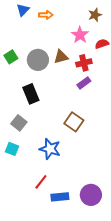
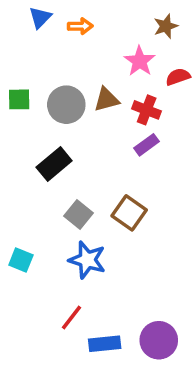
green square: (11, 57) -> (19, 99), turned 32
red cross: (84, 63) -> (147, 110), turned 35
black rectangle: (31, 94) -> (54, 164), turned 72
gray square: (19, 123) -> (79, 215), moved

